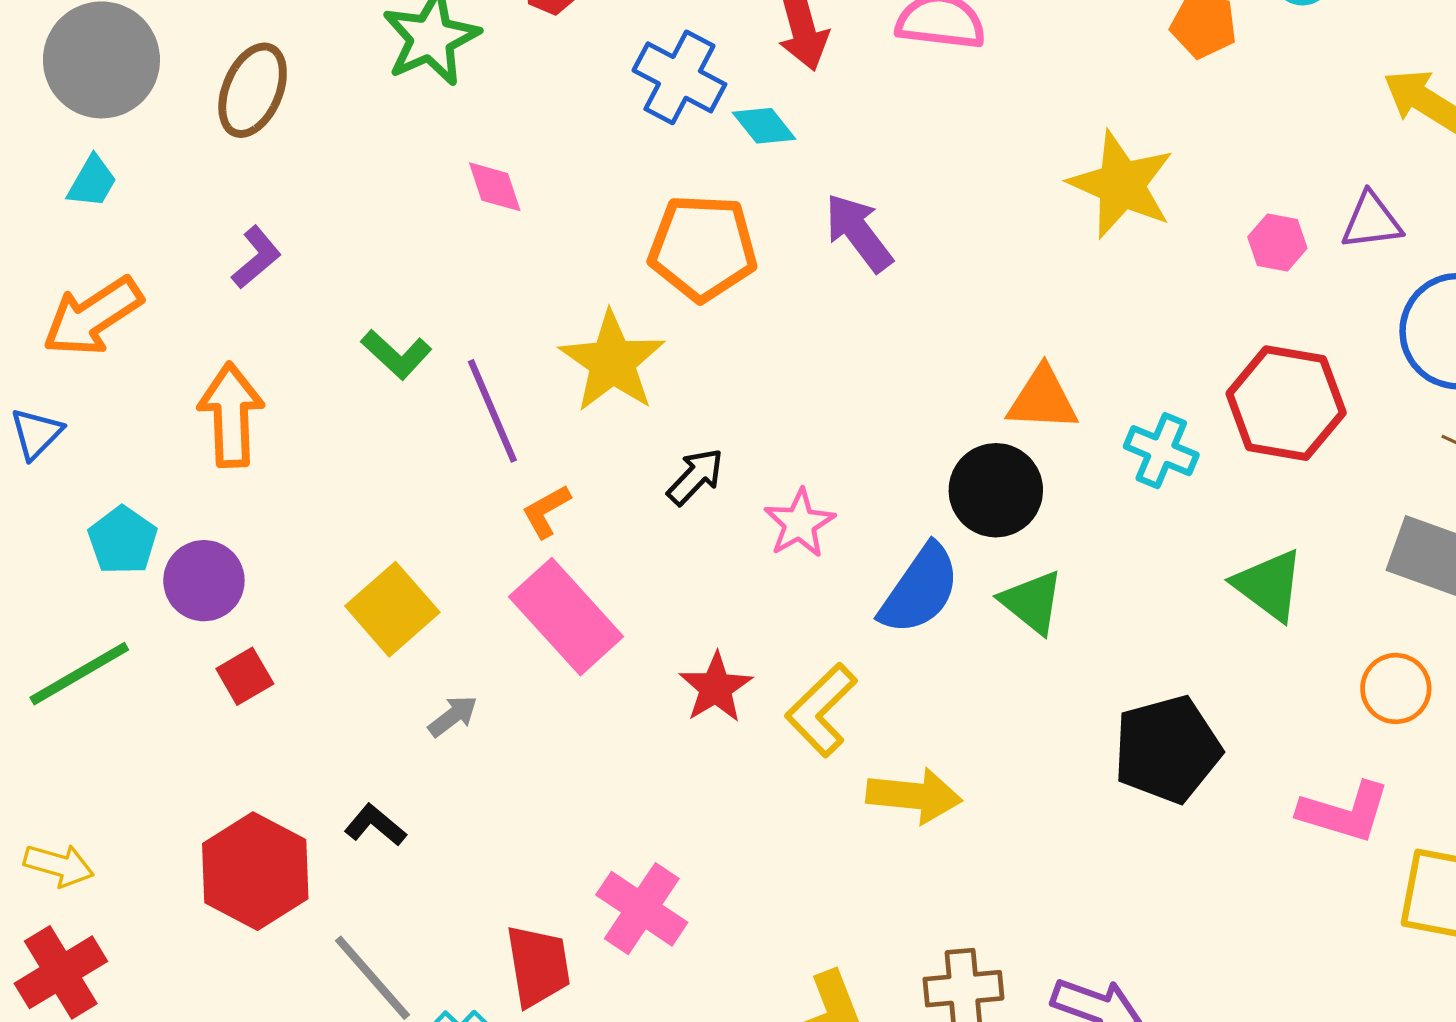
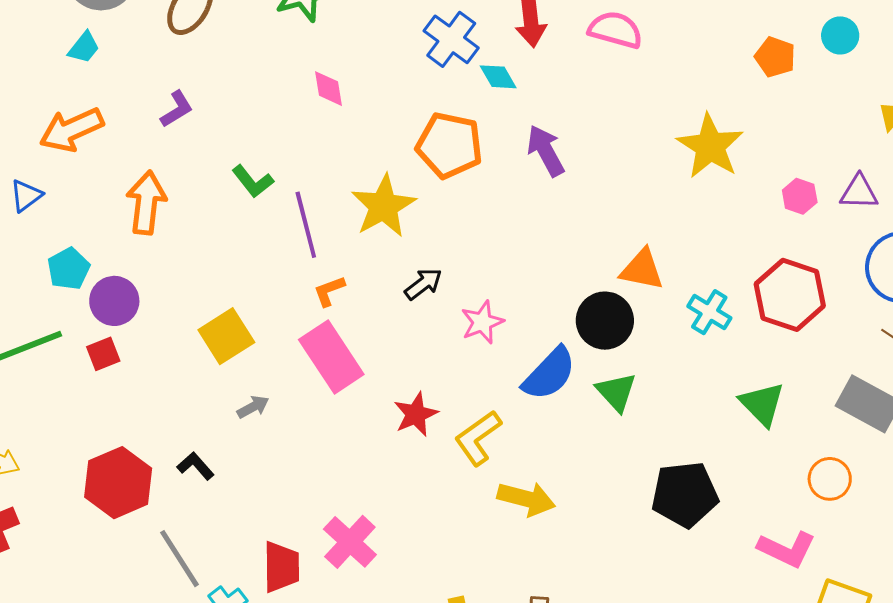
red square: (245, 676) -> (103, 354), moved

